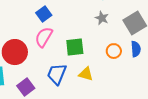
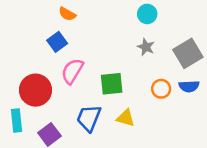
blue square: (44, 14) -> (57, 42), moved
blue semicircle: (136, 49) -> (189, 86), turned 91

